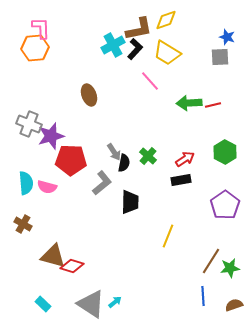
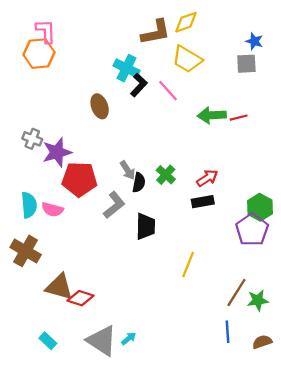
cyan cross: (113, 45) -> (126, 68), moved, turned -35
black L-shape: (135, 49) -> (139, 85), moved
gray cross: (29, 124) -> (32, 139), size x0.7
green hexagon: (225, 152) -> (260, 207), moved
brown cross: (23, 224) -> (26, 251), size x1.5

